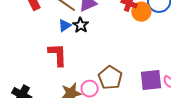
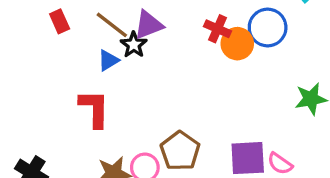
black star: (81, 25) -> (134, 45), moved

